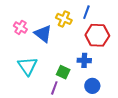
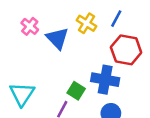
blue cross: (84, 60) -> (105, 80), size x1.5
cyan triangle: (28, 66) -> (22, 94), moved

